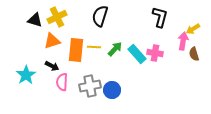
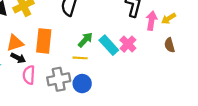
orange triangle: (52, 41) -> (15, 43), moved
pink arrow: (183, 41) -> (151, 21), moved
yellow line: (94, 47) -> (80, 58), moved
pink cross: (155, 53) -> (128, 44), turned 35

